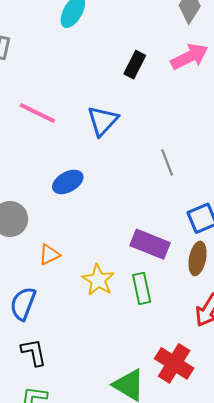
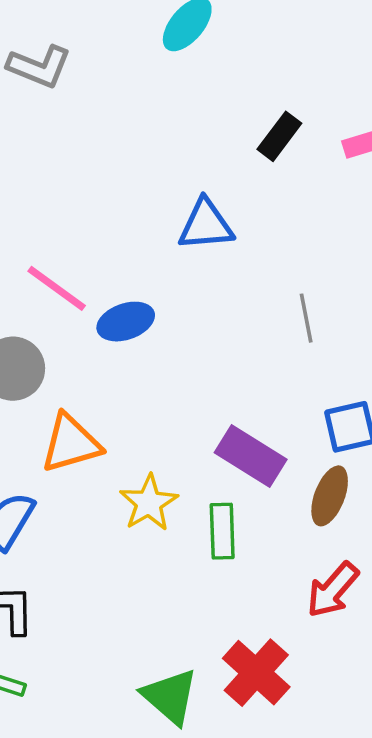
pink line: (37, 113) -> (57, 288), moved
blue triangle: (103, 121) -> (206, 225), turned 32
orange triangle: (49, 255) -> (71, 443), size x1.6

